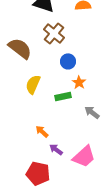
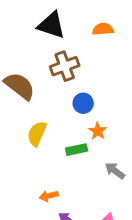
brown cross: (54, 33) -> (65, 66), turned 30
orange arrow: (42, 131) -> (49, 196), turned -56

